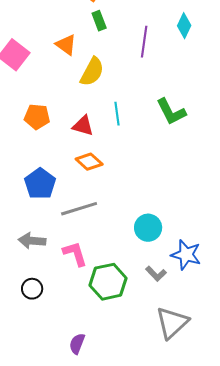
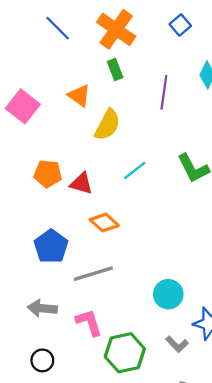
cyan line: (117, 114) -> (135, 170), turned 60
red triangle: (83, 126) -> (81, 183), moved

